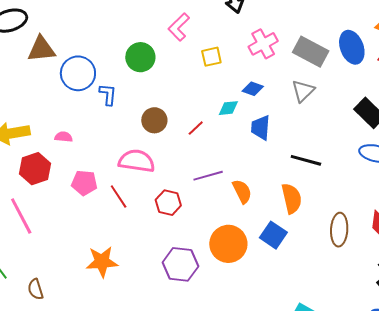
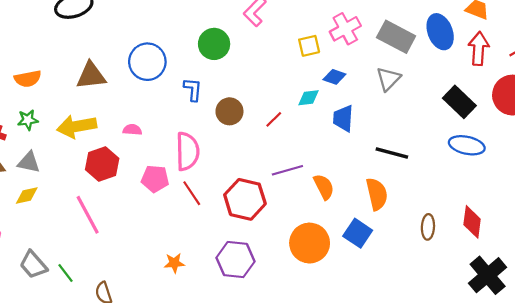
brown triangle: (41, 49) -> (91, 76), moved
yellow square: (211, 57) -> (309, 46), moved
blue L-shape: (108, 94) -> (193, 89), moved
pink semicircle: (137, 161) -> (187, 151), moved, turned 81
red hexagon: (168, 203) -> (245, 199), size x1.5
brown ellipse: (339, 230) -> (428, 227), size x0.7
orange star: (102, 262) -> (174, 263), size x0.6
purple hexagon: (180, 264) -> (235, 260), moved

